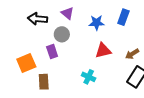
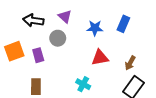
purple rectangle: (52, 52) -> (38, 55), moved
brown arrow: (132, 54) -> (130, 63), turned -32
orange square: (26, 63) -> (14, 51), moved

